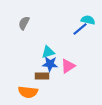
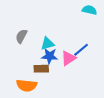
gray semicircle: (24, 23) -> (21, 36), moved
blue line: (80, 29) -> (81, 50), moved

